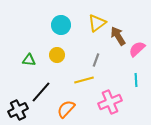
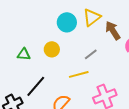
cyan circle: (61, 25) -> (67, 22), moved
gray line: (96, 60) -> (91, 54), turned 32

